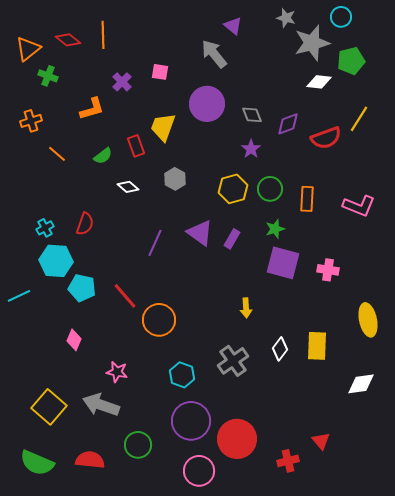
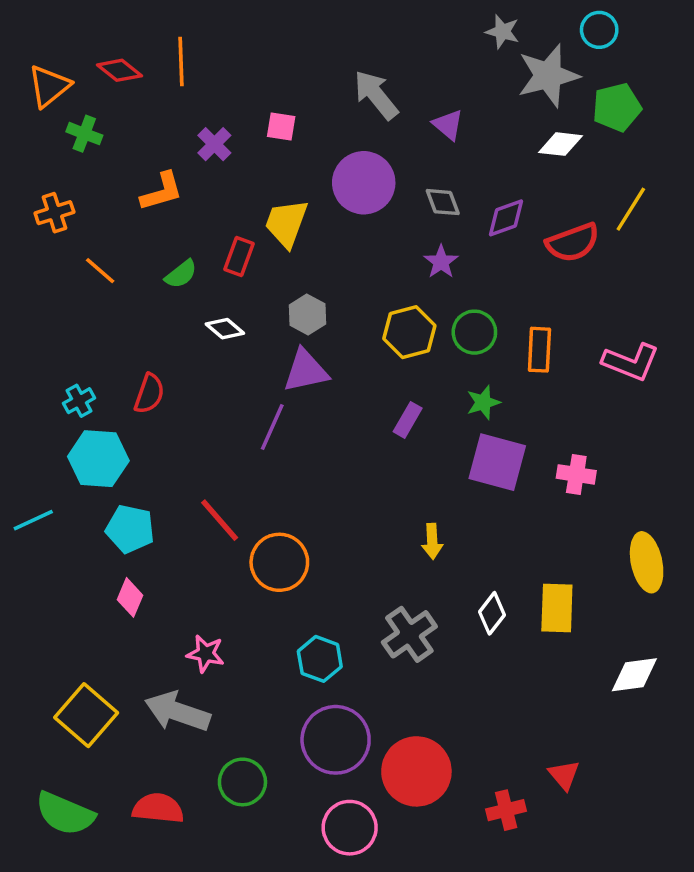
purple triangle: (233, 26) -> (448, 125), moved
red rectangle: (136, 146) -> (239, 257), turned 40
purple triangle: (200, 233) -> (306, 371), moved, turned -48
cyan pentagon: (82, 288) -> (130, 529), moved

